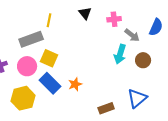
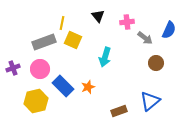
cyan arrow: (120, 54) -> (105, 57), moved
yellow square: (49, 58) -> (73, 40), moved

